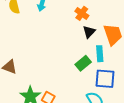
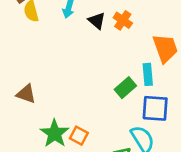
black triangle: (89, 32) -> (97, 21), moved, turned -32

